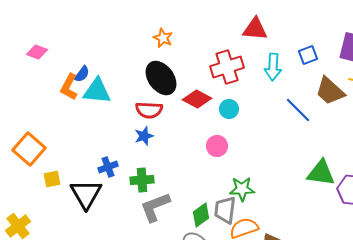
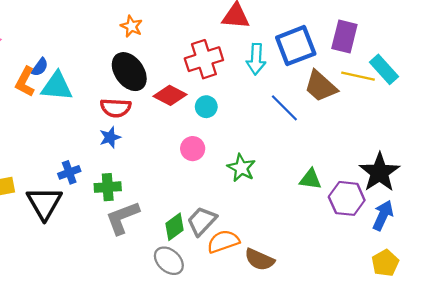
blue square: (308, 55) -> (296, 46), size x1.8
green triangle: (321, 173) -> (310, 179), size x0.7
green star: (242, 189) -> (241, 168), moved, turned 30
gray trapezoid: (225, 210) -> (202, 221), turned 36

